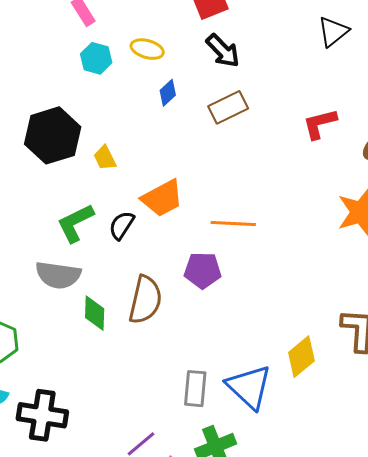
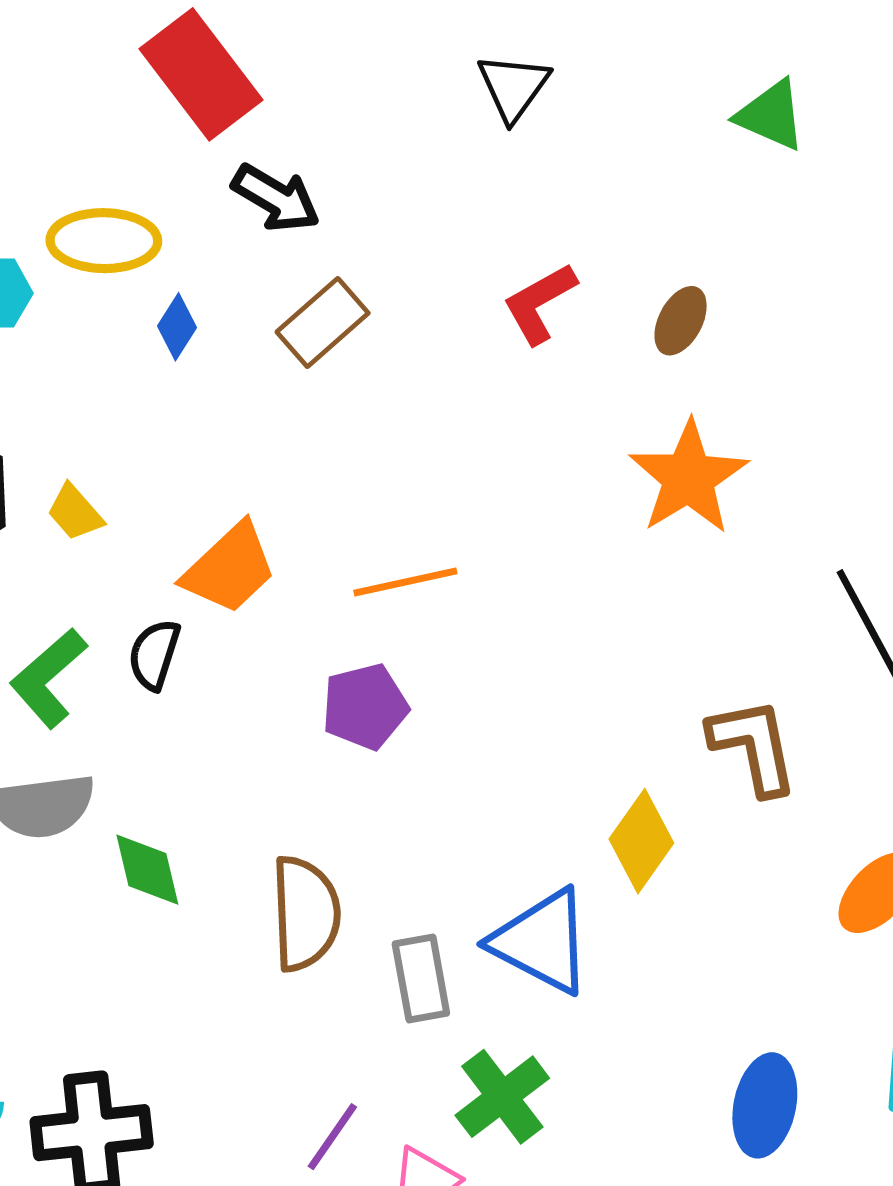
yellow ellipse: (147, 49) -> (104, 241), size x1.4
brown semicircle: (145, 300) -> (305, 913), moved

